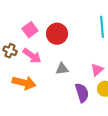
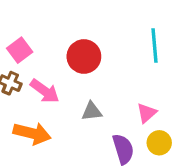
pink square: (30, 30) -> (20, 50), moved

